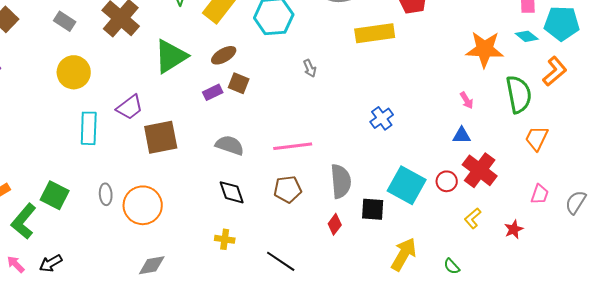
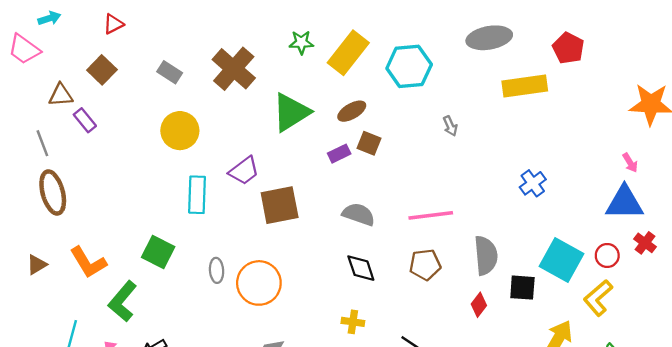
blue triangle: (462, 135) -> (624, 203), size x1.8
red cross: (480, 170) -> (645, 243), size x0.6
green square: (55, 195) -> (158, 252), moved
yellow L-shape: (473, 218) -> (598, 298), moved, size x1.5

